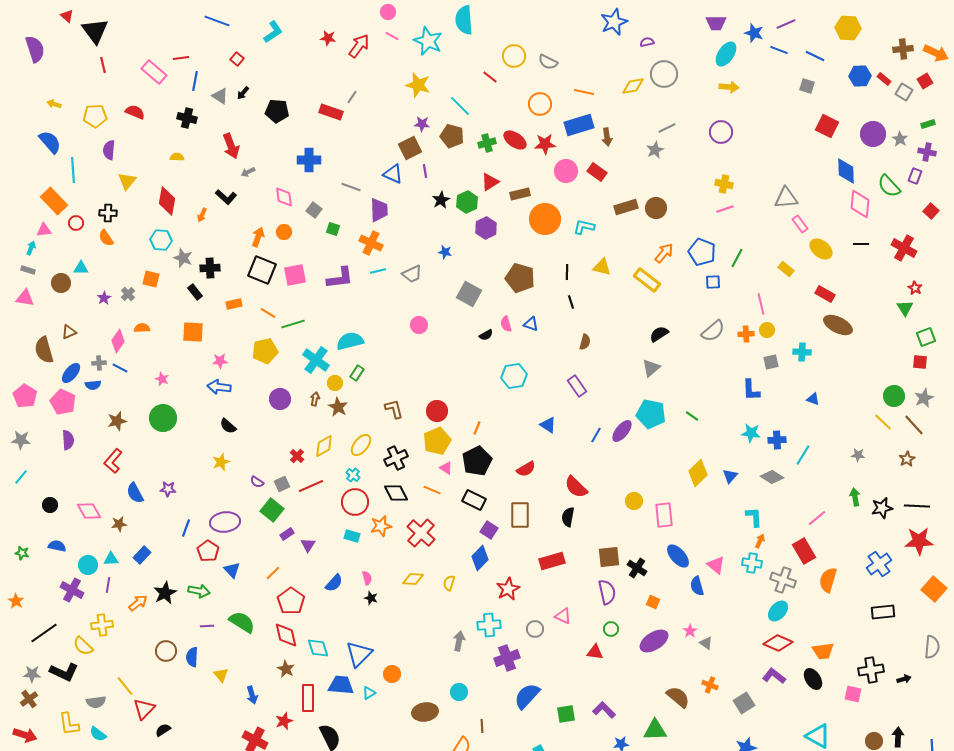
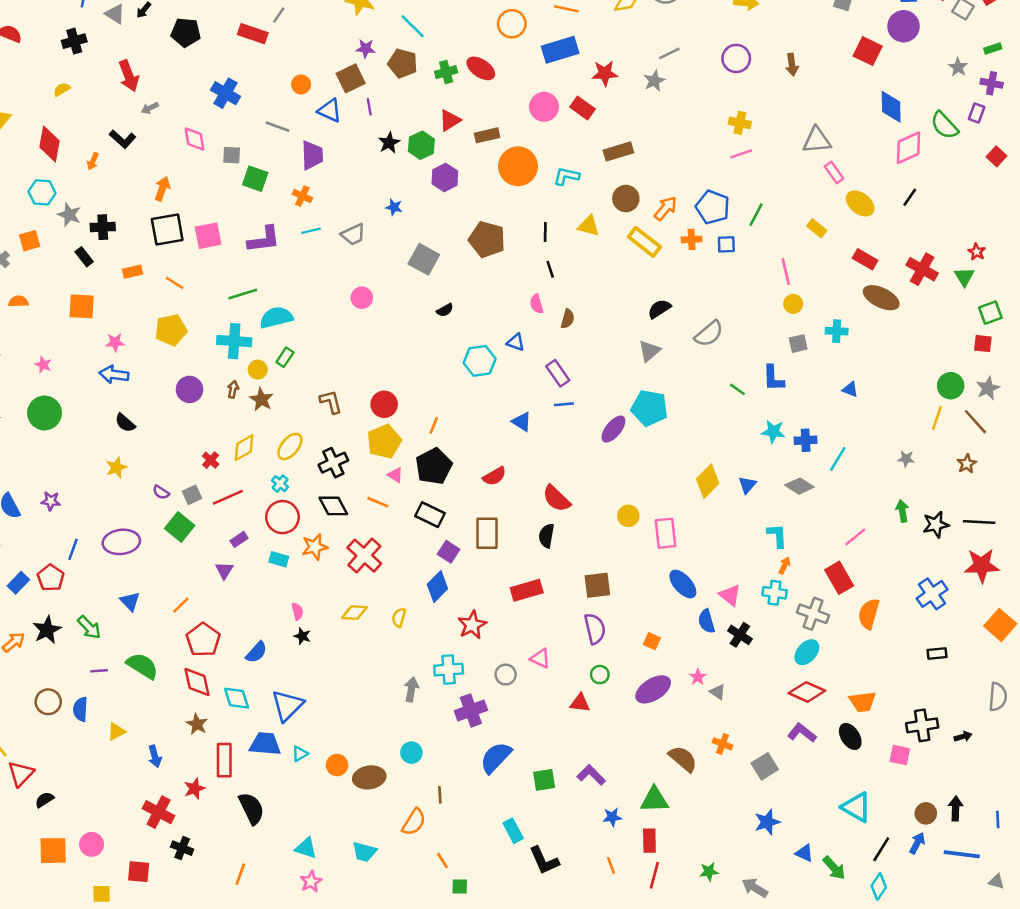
black cross: (187, 118) -> (74, 41), turned -30
purple circle: (873, 134) -> (904, 26), moved
brown arrow: (607, 137) -> (792, 65), moved
red star: (545, 144) -> (605, 73), moved
yellow semicircle: (177, 157) -> (62, 89), turned -32
blue cross: (309, 160) -> (225, 93), turned 30
pink diamond: (860, 204) -> (908, 148), turned 60
brown circle: (656, 208) -> (626, 199), moved
gray square: (314, 210) -> (232, 155), turned -35
green square: (333, 229) -> (255, 179), size x1.5
orange circle: (284, 232) -> (301, 84), moved
orange cross: (371, 243) -> (302, 196), size x0.7
black line: (861, 244) -> (910, 197), turned -56
red cross: (904, 248) -> (922, 269), moved
black square: (262, 270) -> (167, 230), turned -32
orange square: (151, 279) -> (30, 241), turned -30
green line: (293, 324) -> (243, 294), moved
pink semicircle: (506, 324) -> (537, 304), moved
blue triangle: (531, 324) -> (516, 342), moved
gray semicircle: (713, 331) -> (709, 334), moved
orange cross: (746, 334) -> (692, 239), moved
cyan cross: (316, 360) -> (234, 341), turned -32
green line: (692, 416) -> (737, 389), moved
yellow line: (883, 422) -> (937, 418), turned 66
blue line: (596, 435) -> (564, 404), moved, turned 56
purple rectangle: (287, 534) -> (239, 539), moved
red pentagon: (208, 551) -> (51, 578), moved
black cross: (637, 568) -> (740, 635), moved
blue semicircle: (334, 583) -> (256, 652), moved
green arrow: (199, 591) -> (89, 627), turned 35
black rectangle: (883, 612) -> (937, 653), size x0.7
orange circle: (392, 674) -> (337, 765), moved
yellow triangle: (221, 675) -> (116, 732), turned 42

